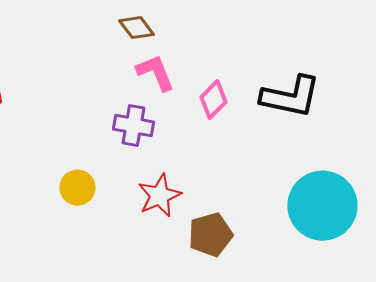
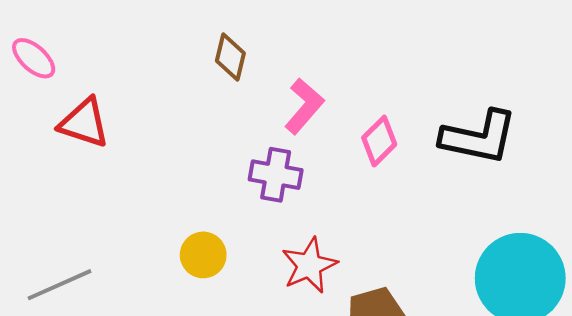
brown diamond: (136, 28) -> (230, 57), moved, turned 51
pink L-shape: (155, 73) -> (304, 106), turned 63

